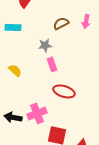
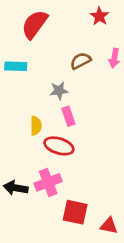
yellow semicircle: (15, 70) -> (36, 126), moved, turned 48
red ellipse: (64, 91) -> (59, 146), moved

